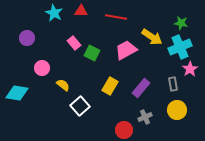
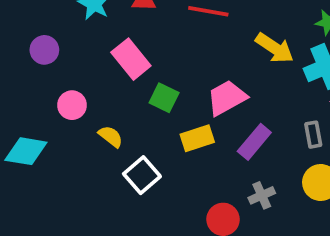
pink rectangle: (74, 43) -> (131, 59), size x1.5
pink trapezoid: (126, 50) -> (227, 98), moved
green square: (92, 53) -> (164, 98), moved
yellow rectangle: (110, 86) -> (197, 138), turned 42

